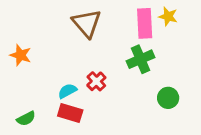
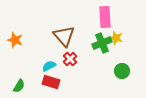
yellow star: (168, 16) -> (116, 38), moved
brown triangle: (87, 23) -> (64, 36), moved
green semicircle: (26, 119) -> (19, 86), turned -32

